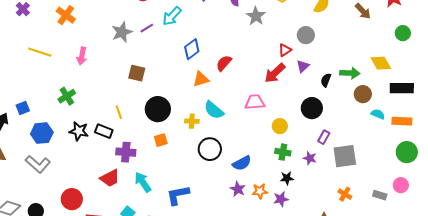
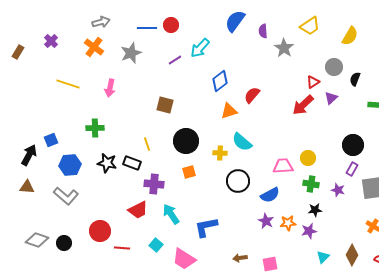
gray star: (122, 32) -> (131, 53), moved
black semicircle: (326, 80) -> (355, 79), moved
green cross: (67, 96) -> (95, 128), turned 30
pink trapezoid: (255, 102) -> (283, 166), moved
black circle: (312, 108) -> (353, 145), moved

